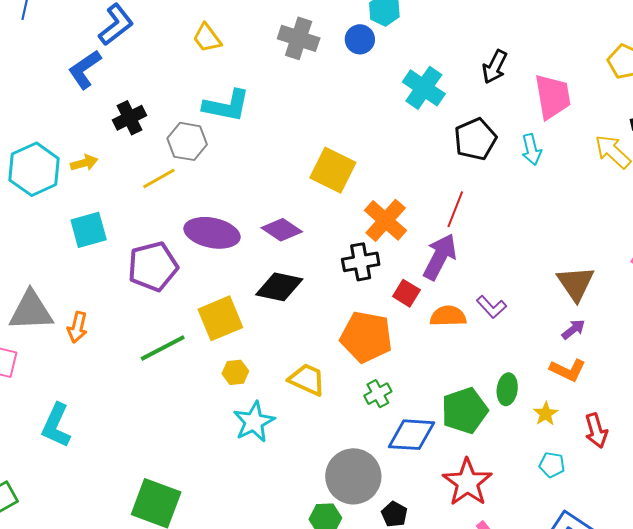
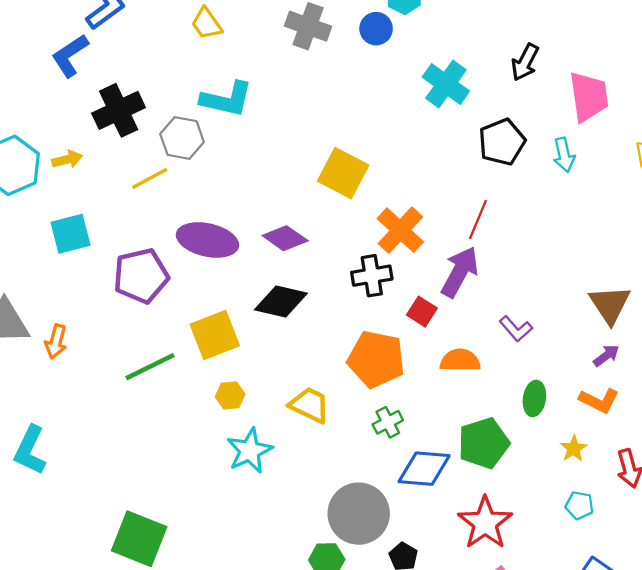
black cross: (129, 118) -> (119, 110), size x1.4
orange semicircle: (448, 316) -> (460, 360), moved
green ellipse: (507, 389) -> (534, 398), moved

